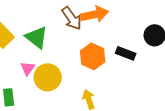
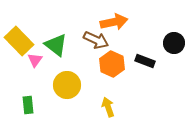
brown arrow: (72, 18) -> (96, 40), moved, turned -30
pink triangle: (28, 68) -> (35, 60), moved

